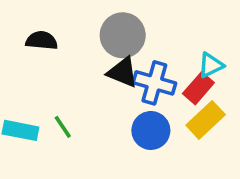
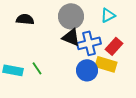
cyan triangle: (211, 65) -> (108, 15), moved
blue cross: (154, 83) -> (89, 43), turned -30
yellow rectangle: (206, 120) -> (106, 64), moved, turned 60

